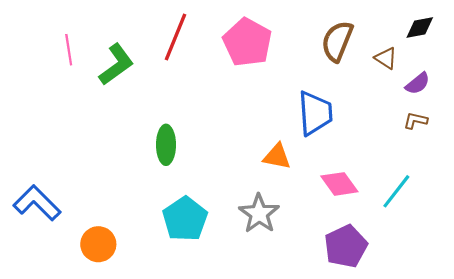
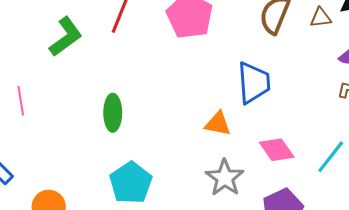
pink line: (69, 50) -> (21, 101), moved
brown triangle: (386, 58) -> (321, 18), moved, turned -40
gray star: (259, 214) -> (225, 178), moved

